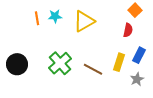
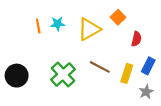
orange square: (135, 10) -> (118, 17), moved
brown line: (93, 69) -> (100, 67), moved

